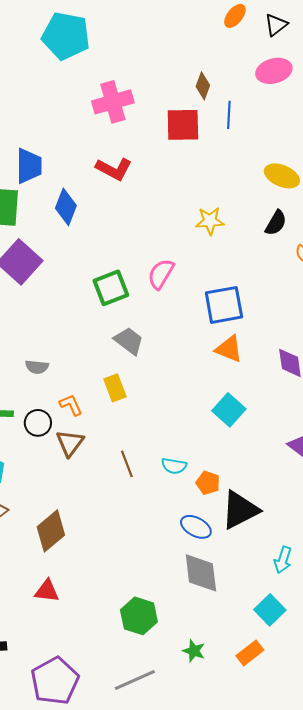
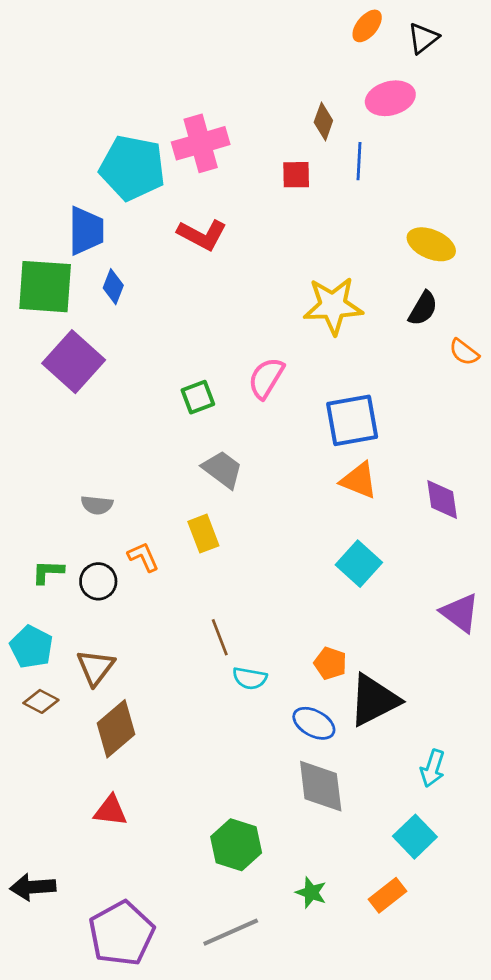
cyan pentagon: (66, 36) -> (132, 168), moved
pink ellipse: (274, 71) -> (390, 98), moved
red square: (183, 125) -> (296, 175), size x0.6
blue diamond: (66, 207) -> (113, 287), moved, size x0.7
yellow star: (210, 221) -> (333, 306), size x1.5
green square: (111, 288) -> (198, 397), size x0.7
brown triangle: (70, 443) -> (96, 667), moved
cyan semicircle: (174, 466) -> (250, 678), moved

